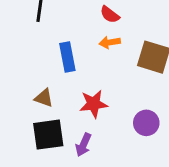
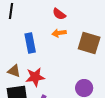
red star: (94, 104) -> (35, 77), moved

